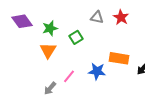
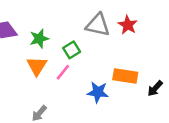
gray triangle: (97, 17) -> (98, 25), size x1.5
pink line: (69, 76) -> (63, 72), moved

